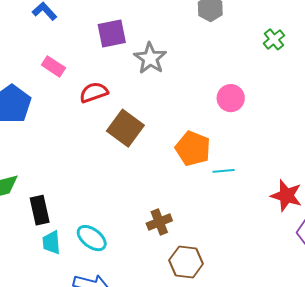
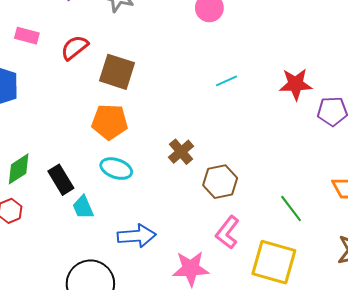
orange pentagon: (193, 149) -> (110, 122), moved
cyan ellipse: (92, 238) -> (116, 169), moved

